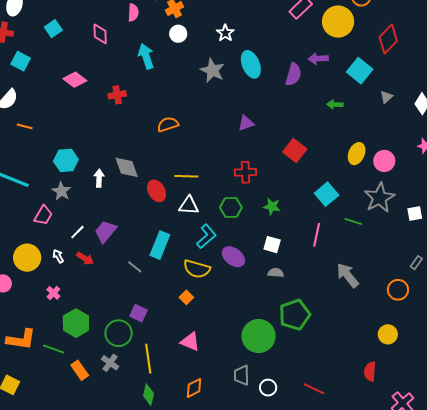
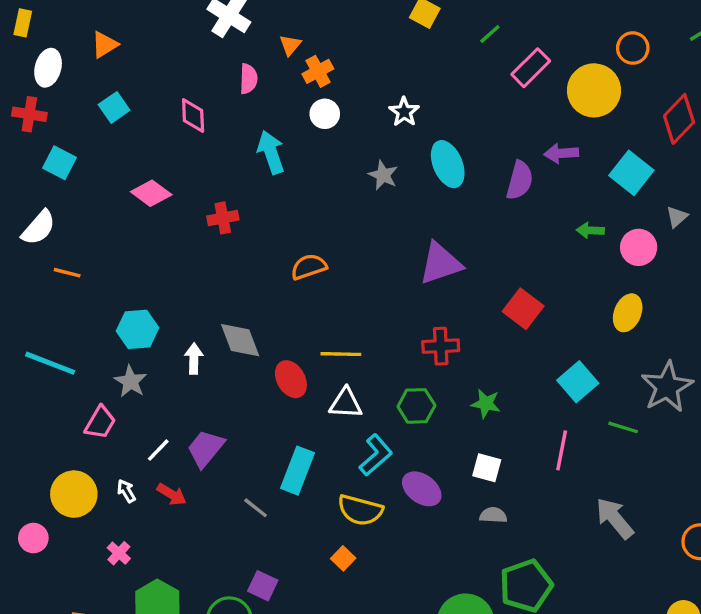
gray star: (212, 70) -> (383, 175), size x0.7
purple triangle: (246, 123) -> (441, 263), size x1.6
pink circle: (384, 161) -> (639, 247), moved

